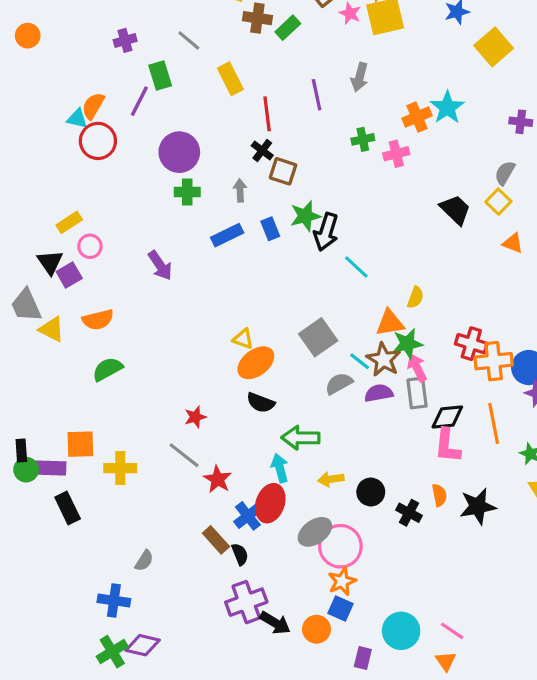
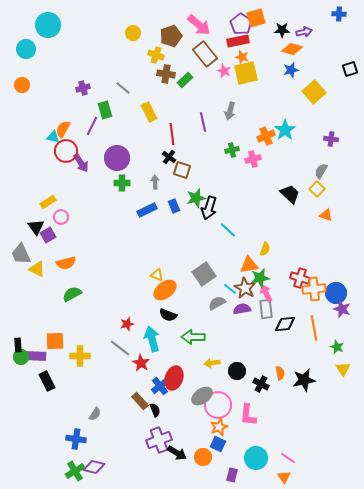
purple arrow: (160, 265) -> (81, 163), moved
pink L-shape: (447, 446) -> (248, 415), moved
cyan arrow: (280, 468) -> (152, 339), moved, size x1.4

